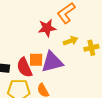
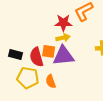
yellow arrow: (71, 41) -> (63, 38), moved

